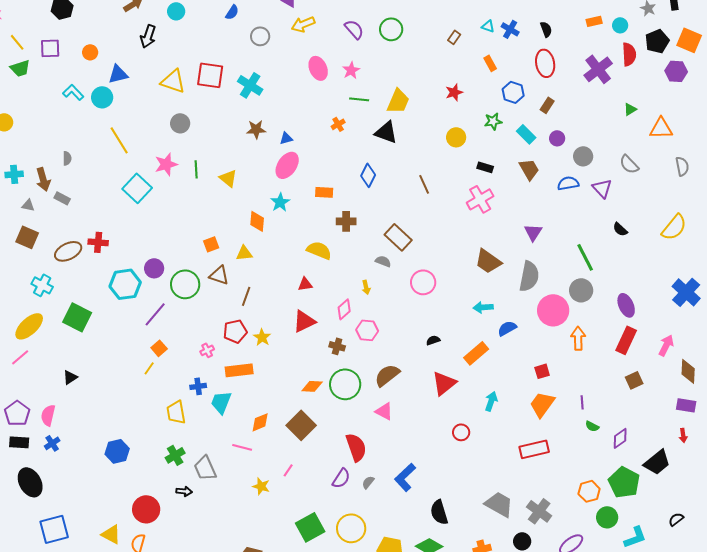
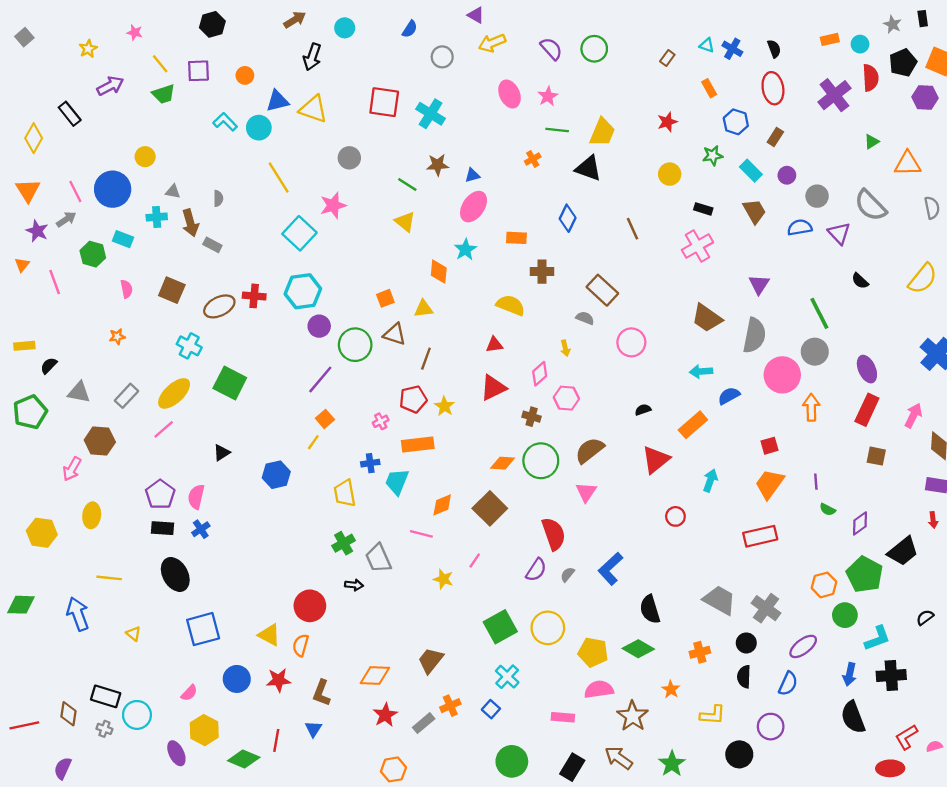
yellow triangle: (173, 81) -> (313, 109), moved
gray semicircle: (629, 164) -> (870, 205), size x1.4
green line: (196, 169) -> (407, 185), moved, turned -54
gray triangle: (28, 205) -> (173, 191), moved
cyan hexagon: (125, 284) -> (303, 291), moved
brown square: (634, 380) -> (876, 456), turned 36
pink triangle: (384, 411) -> (586, 492), turned 36
blue hexagon: (117, 451) -> (276, 475), moved

